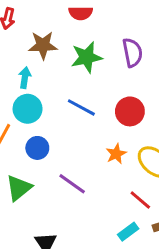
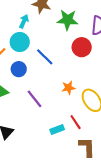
blue line: (81, 107) -> (45, 57), moved
red circle: (130, 111) -> (82, 47), moved
cyan rectangle: (128, 232) -> (57, 129), moved

